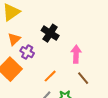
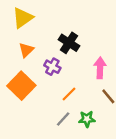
purple cross: (27, 52) -> (52, 67), moved

